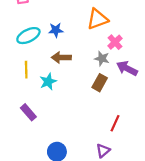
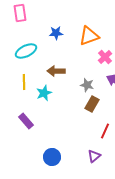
blue star: (56, 30) -> (56, 33), moved
gray star: (102, 59) -> (87, 85), moved
brown rectangle: (100, 83) -> (92, 104), moved

